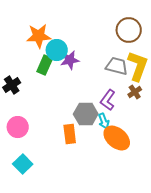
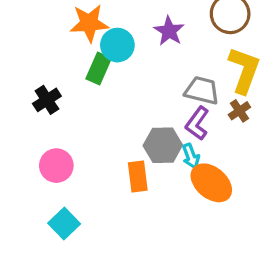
purple star: (70, 60) -> (169, 31), moved, turned -30
gray trapezoid: (117, 66) -> (202, 90), moved

